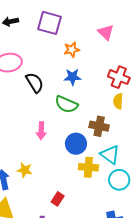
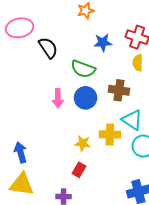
blue star: (73, 77) -> (103, 42), moved
blue circle: (76, 144) -> (86, 98), moved
yellow star: (25, 170) -> (83, 143), moved

